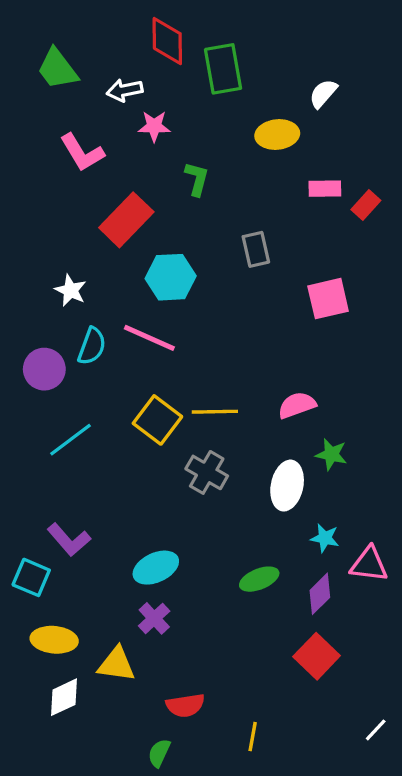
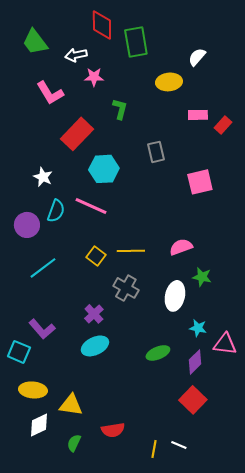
yellow square: (157, 420) -> (96, 256), size x0.7
purple cross: (154, 618) -> (94, 314), moved
white line: (376, 730) -> (179, 445), moved, turned 70
green semicircle: (159, 753) -> (74, 443), moved

